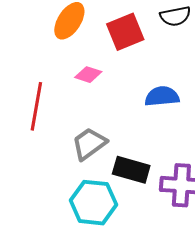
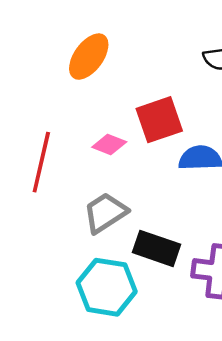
red square: (125, 32) -> (159, 120), moved
pink diamond: (88, 75) -> (109, 145), moved

